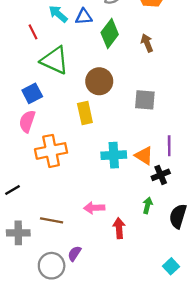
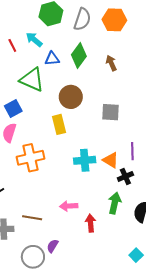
blue triangle: (84, 17) -> (52, 59), moved
red line: (33, 32) -> (12, 45), moved
green arrow: (147, 205) -> (115, 203), size x1.5

